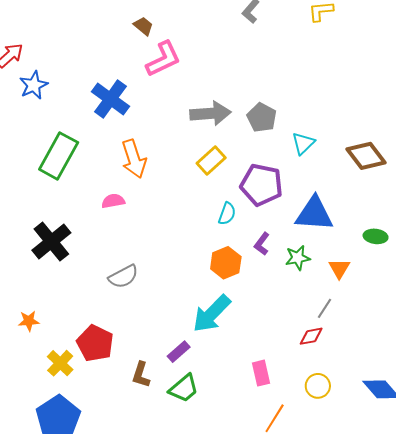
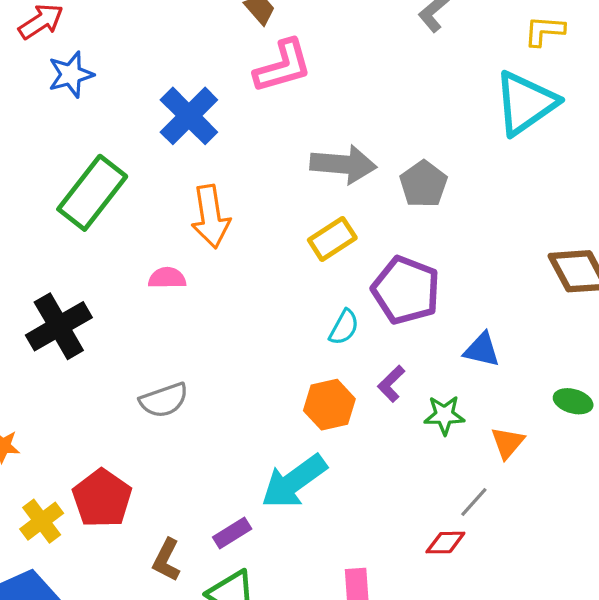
cyan triangle: (303, 143) -> (525, 103), moved, size x1.8
blue triangle: (314, 214) -> (482, 350), size x0.6

